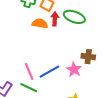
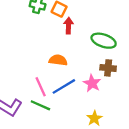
green ellipse: (74, 17) -> (104, 41), moved
orange semicircle: (40, 24) -> (58, 60), moved

